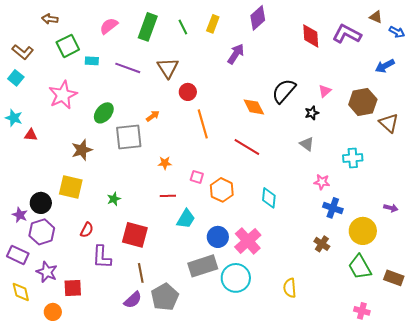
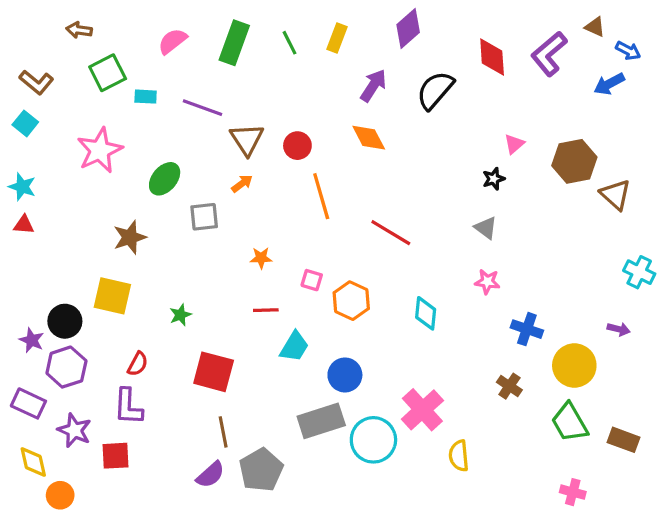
purple L-shape: (347, 34) -> (549, 54), turned -68
blue arrow: (385, 66) -> (609, 84), moved
brown triangle: (168, 68) -> (247, 139), moved
black semicircle: (284, 91) -> (435, 90), moved
orange diamond: (254, 107) -> (369, 138), moved
red triangle: (31, 135) -> (24, 225), moved
gray square: (129, 137) -> (204, 217), size x0.7
cyan cross: (353, 158) -> (639, 272), moved, turned 30
pink star: (322, 182) -> (487, 282), moved
pink cross: (248, 241) -> (422, 410), moved
purple L-shape: (102, 257) -> (128, 407), moved
orange circle: (53, 312) -> (60, 495), moved

